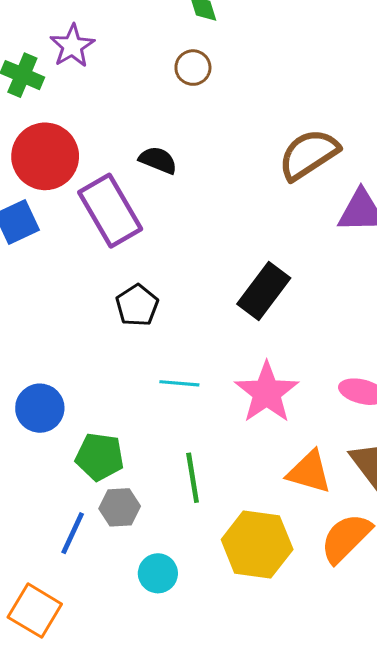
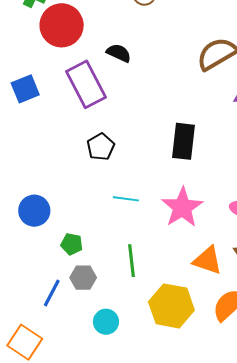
red circle: (45, 156) -> (62, 25), moved
black rectangle: (264, 291) -> (184, 141), turned -33
green pentagon: (100, 457) -> (72, 244), size x0.7

